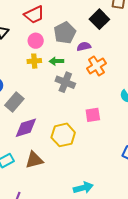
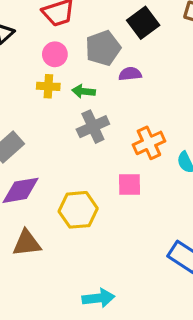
black square: (99, 19) -> (143, 23), moved
orange cross: (96, 66) -> (149, 143), moved
gray cross: (65, 82) -> (93, 127), turned 36

